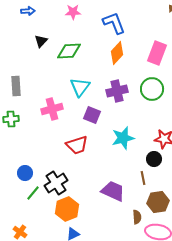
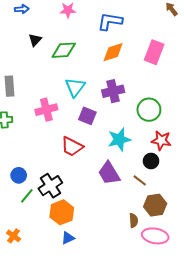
blue L-shape: (114, 23) -> (110, 21), turned -60
orange diamond: (117, 53) -> (113, 52), turned 30
green circle: (152, 89) -> (149, 110), moved
red trapezoid: (77, 145) -> (72, 147), turned 45
brown line: (143, 178) -> (140, 180), turned -40
purple trapezoid: (113, 191) -> (109, 173), moved, turned -145

